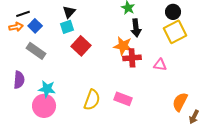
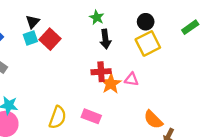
red square: (81, 46) -> (50, 39), moved
orange star: (123, 46) -> (111, 84), moved, turned 30
orange semicircle: (180, 102) -> (153, 120), turned -72

